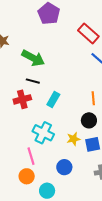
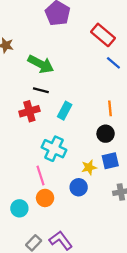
yellow star: (73, 139) -> (89, 167), moved
orange circle: (27, 176) -> (45, 198), moved
cyan circle: (47, 191) -> (19, 208), moved

